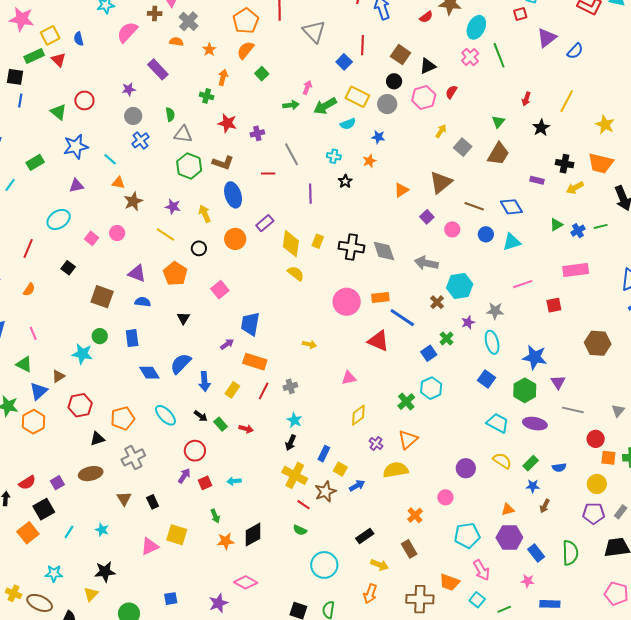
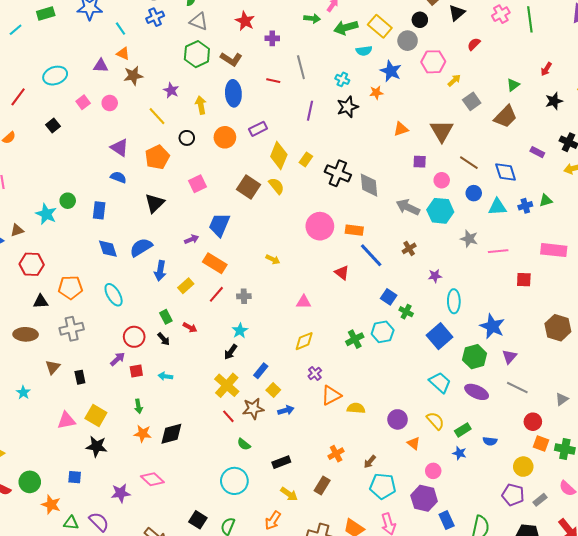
black triangle: (428, 66) -> (457, 13), turned -30
pink hexagon: (424, 98) -> (433, 62), moved
blue star: (378, 137) -> (391, 71), size x1.5
black star: (345, 181) -> (348, 107), size x1.5
brown triangle: (441, 182) -> (442, 131), turned -35
purple triangle: (76, 186) -> (101, 66), moved
purple square: (427, 217) -> (420, 162), turned 32
blue cross: (578, 231) -> (525, 206), moved
cyan hexagon: (460, 286) -> (440, 211), moved
brown square: (102, 297) -> (248, 187), moved
gray star: (495, 311) -> (469, 239), moved
black triangle: (183, 318) -> (155, 203), size x1.5
green cross: (446, 338) -> (406, 312), moved, turned -32
red triangle: (378, 341) -> (342, 273), size x0.7
blue square: (429, 353) -> (389, 297), turned -35
blue square: (486, 379) -> (439, 336), size x1.4
black arrow: (201, 416) -> (164, 339), moved
orange triangle: (408, 440) -> (331, 395), moved
yellow semicircle: (396, 470) -> (356, 408), moved, size x0.7
pink circle: (445, 497) -> (433, 471), moved
brown arrow: (545, 506) -> (370, 462), moved
orange triangle: (508, 509) -> (414, 443), moved, turned 40
green semicircle: (300, 530) -> (244, 444), moved
brown rectangle: (409, 549) -> (322, 486), turned 48
black star: (105, 572) -> (97, 446), moved

